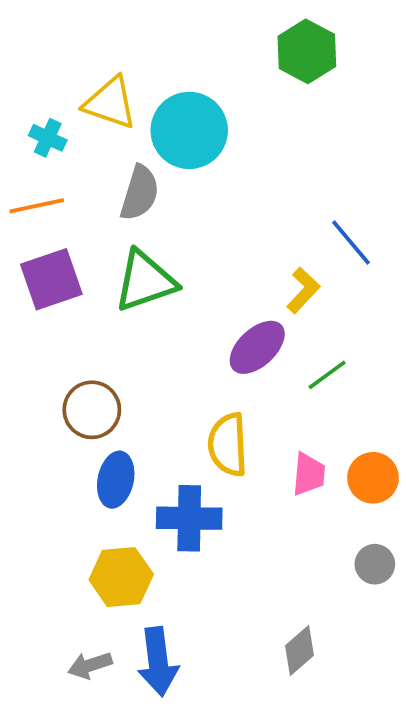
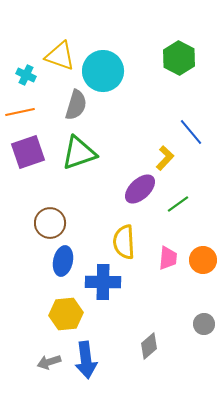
green hexagon: (307, 51) -> (179, 58), moved
gray circle: (375, 564) -> (204, 324), moved
gray diamond: (299, 651) -> (149, 346), moved

